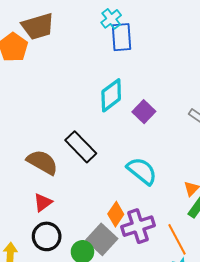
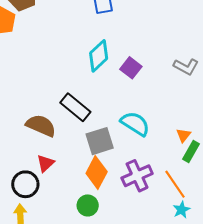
orange diamond: (116, 214) -> (97, 173), moved, size x1.4
black circle: (47, 236) -> (25, 184), moved
gray square: (102, 239) -> (100, 141), moved, turned 36

